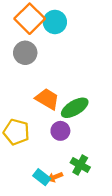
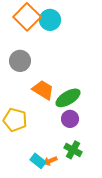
gray circle: (25, 53) -> (20, 61), moved
purple circle: (60, 131) -> (70, 119), moved

